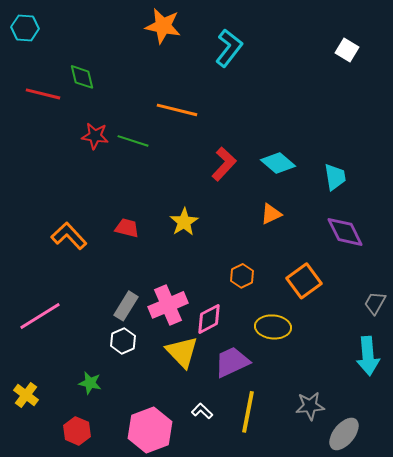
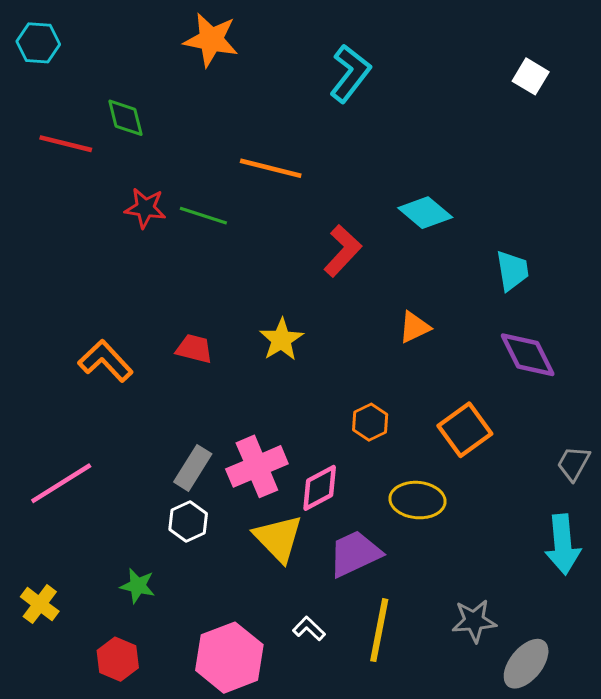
orange star: (163, 26) -> (211, 40), moved
cyan diamond: (278, 163) -> (425, 213), moved

